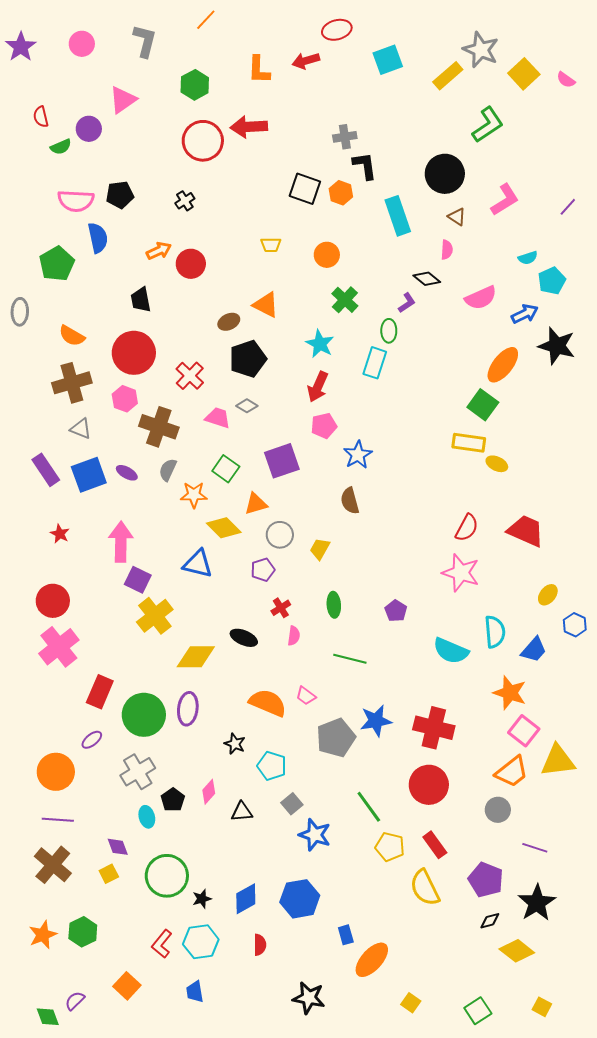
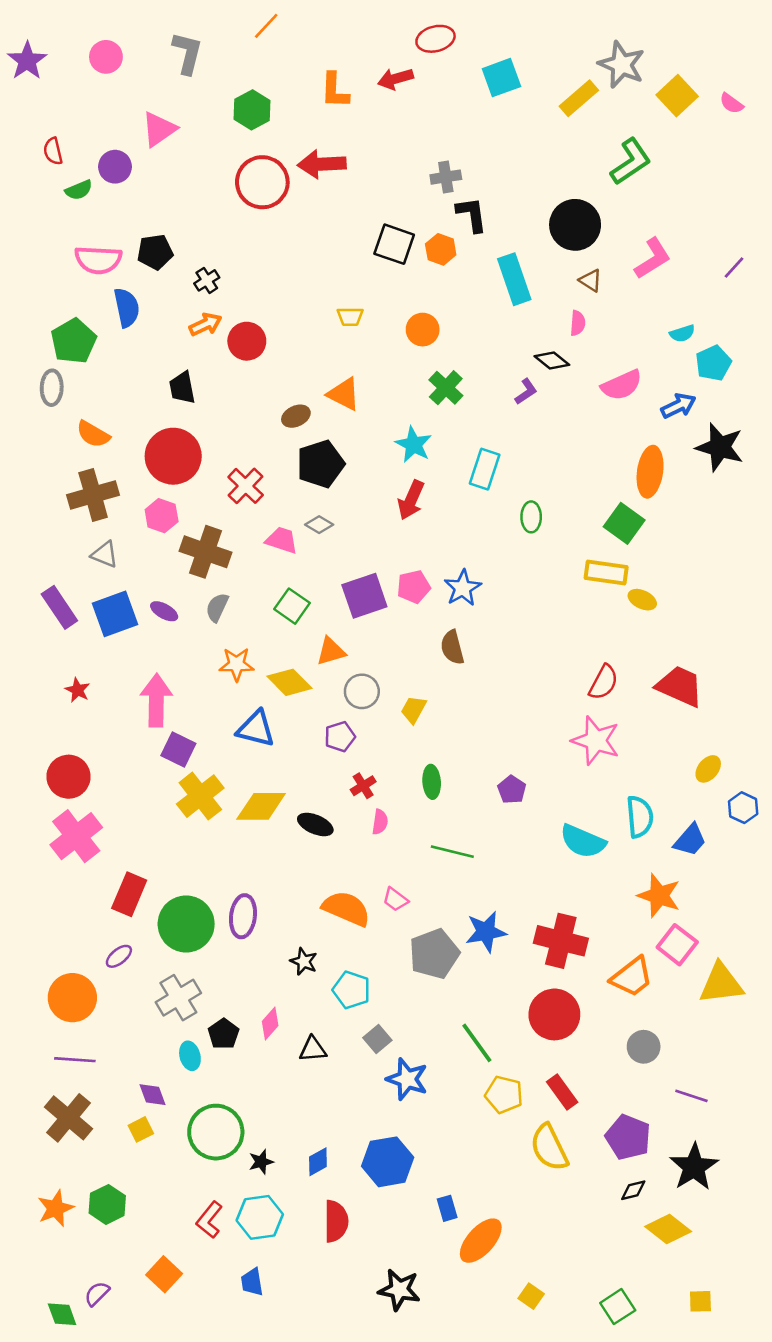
black cross: (185, 201) -> (207, 280), moved
gray ellipse: (20, 312) -> (52, 388), moved
green ellipse: (389, 331) -> (531, 517), moved
orange ellipse: (503, 365) -> (650, 472), turned -30
pink pentagon: (324, 426) -> (414, 587), moved
orange star: (194, 495) -> (236, 664), moved
yellow diamond: (196, 657) -> (261, 806), moved
orange trapezoid: (512, 772) -> (632, 977), moved
blue diamond: (246, 899) -> (318, 1162), size x0.7
red semicircle: (260, 945) -> (336, 1221), size x1.5
yellow square: (542, 1007) -> (700, 1301), turned -30

